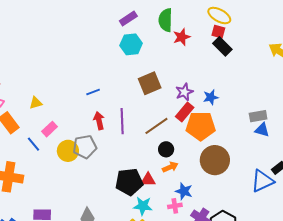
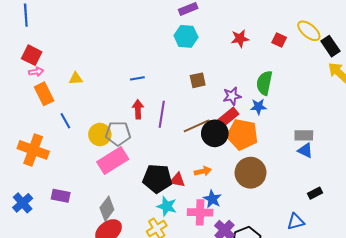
yellow ellipse: (219, 16) -> (309, 31), moved
green semicircle: (165, 20) -> (264, 83), moved
black rectangle: (222, 46) -> (330, 46), moved
brown square: (150, 83) -> (198, 80), size x0.7
pink rectangle: (49, 129) -> (113, 160), moved, size x1.8
black circle: (166, 149) -> (215, 133), moved, size x1.6
blue triangle: (262, 181) -> (296, 222), moved, size x0.7
pink cross: (175, 206) -> (200, 212), size x1.6

